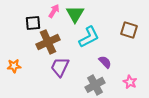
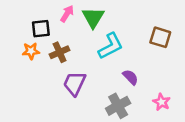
brown cross: (48, 42) -> (60, 52), size x0.7
orange star: (14, 66) -> (31, 51), moved

